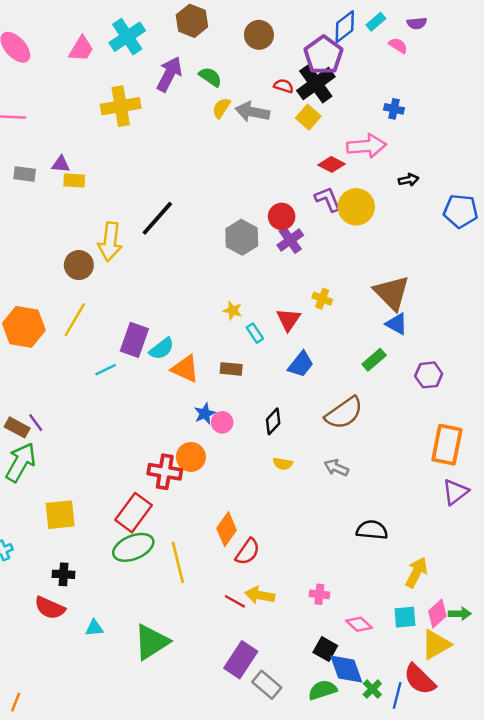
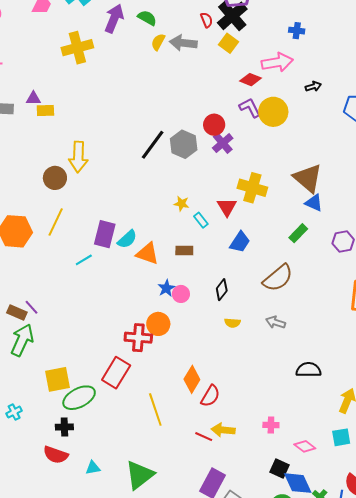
red semicircle: (284, 86) -> (207, 20), turned 56
black line: (157, 218) -> (153, 145), moved
yellow cross: (322, 299) -> (252, 188), size x1.8
green ellipse: (133, 547) -> (79, 398), moved

